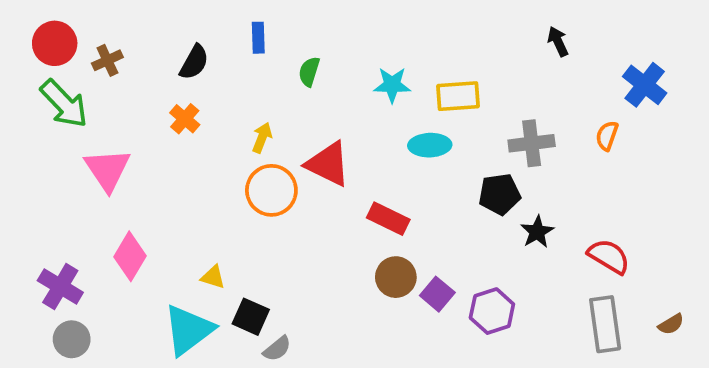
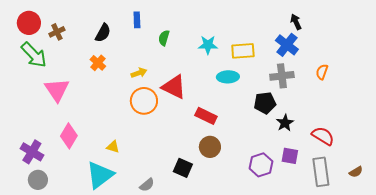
blue cross: (645, 85) -> (287, 45), moved
yellow arrow: (262, 138) -> (139, 73), turned 49
purple square: (437, 294) -> (290, 156), moved, turned -30
black square: (251, 317) -> (183, 168), moved

